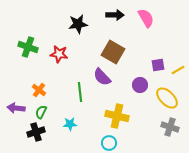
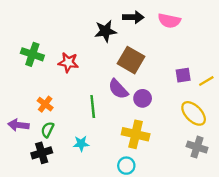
pink semicircle: (146, 18) -> (169, 21), turned 132
black star: (78, 24) -> (105, 31), moved
purple circle: (140, 85) -> (143, 98), moved

